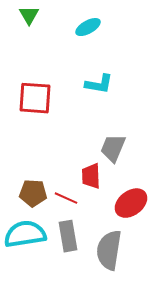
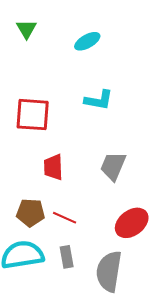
red trapezoid: (91, 176) -> (53, 167), moved
gray rectangle: (68, 236) -> (67, 257), size x0.7

